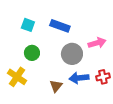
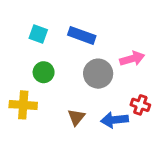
yellow cross: (17, 77) -> (23, 105), turned -30
red cross: (103, 77) -> (140, 105), turned 32
blue arrow: (79, 78) -> (114, 120), moved

